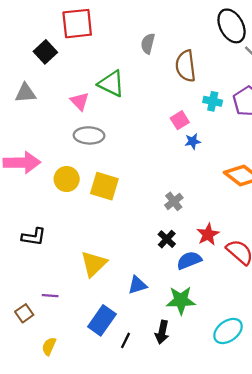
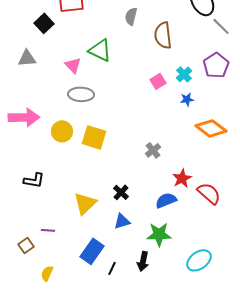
cyan cross: (213, 101) -> (184, 74), moved, turned 35
blue star: (193, 141) -> (187, 99), moved
black cross: (167, 239) -> (121, 192), moved

